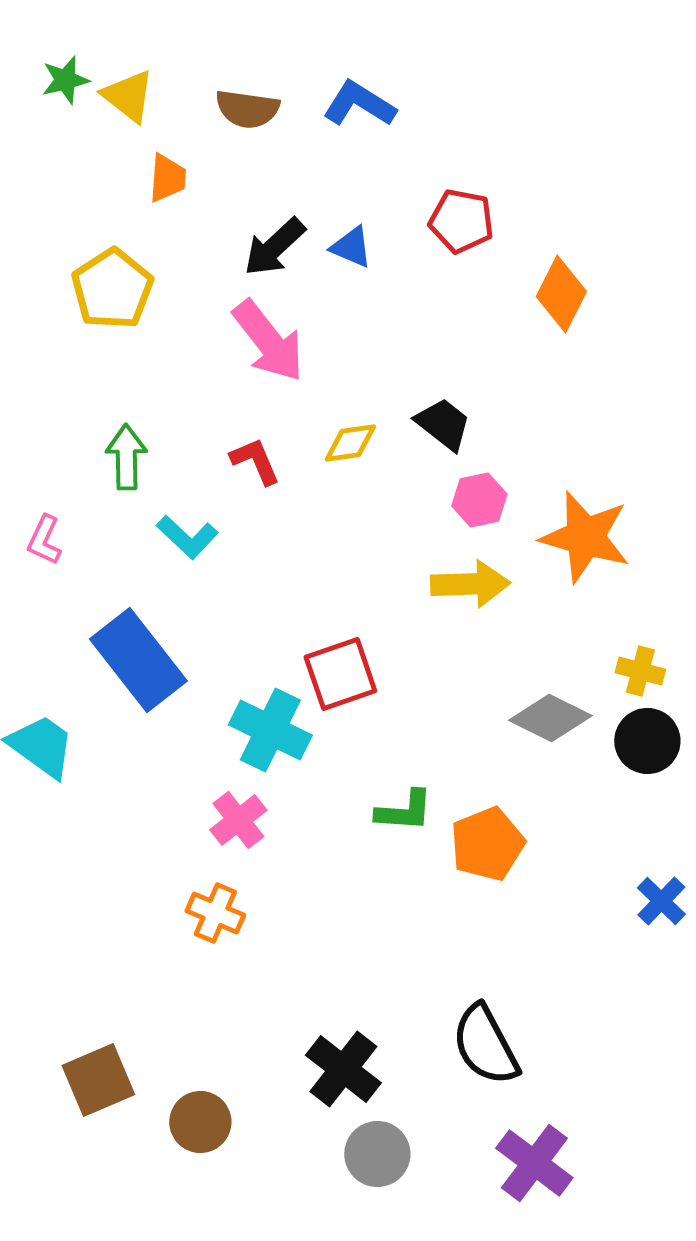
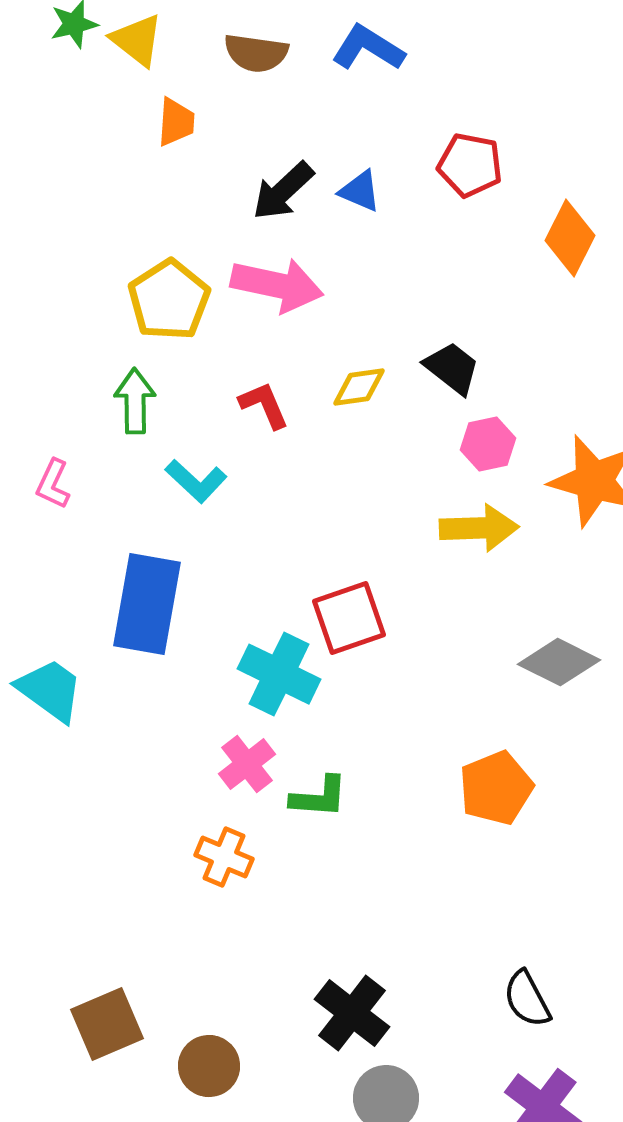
yellow pentagon: (112, 289) -> (169, 300), moved
pink arrow: (268, 341) -> (277, 285), turned -40
blue rectangle: (138, 660) -> (147, 604), turned 48
green L-shape: (404, 811) -> (319, 797), moved
black semicircle: (485, 1045) -> (527, 999), moved, size x0.7

